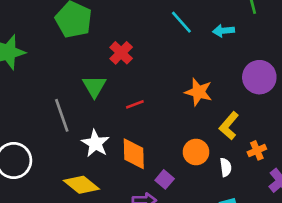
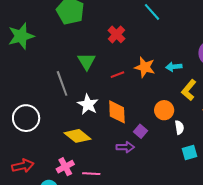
cyan arrow: (224, 31) -> (174, 67), moved
red cross: (121, 53) -> (117, 34), moved
orange star: (199, 92) -> (145, 67), moved
white semicircle: (226, 167) -> (179, 127), moved

